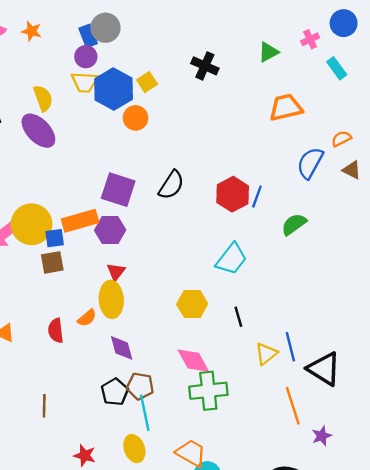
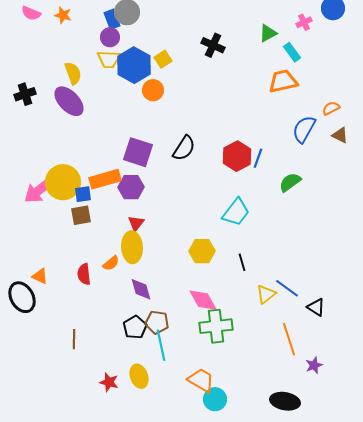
cyan rectangle: (337, 68) -> (292, 52), moved
blue line: (290, 347) -> (287, 288), turned -40
black triangle: (324, 369) -> (316, 307), size x0.6
yellow ellipse: (134, 449) -> (139, 376), moved

